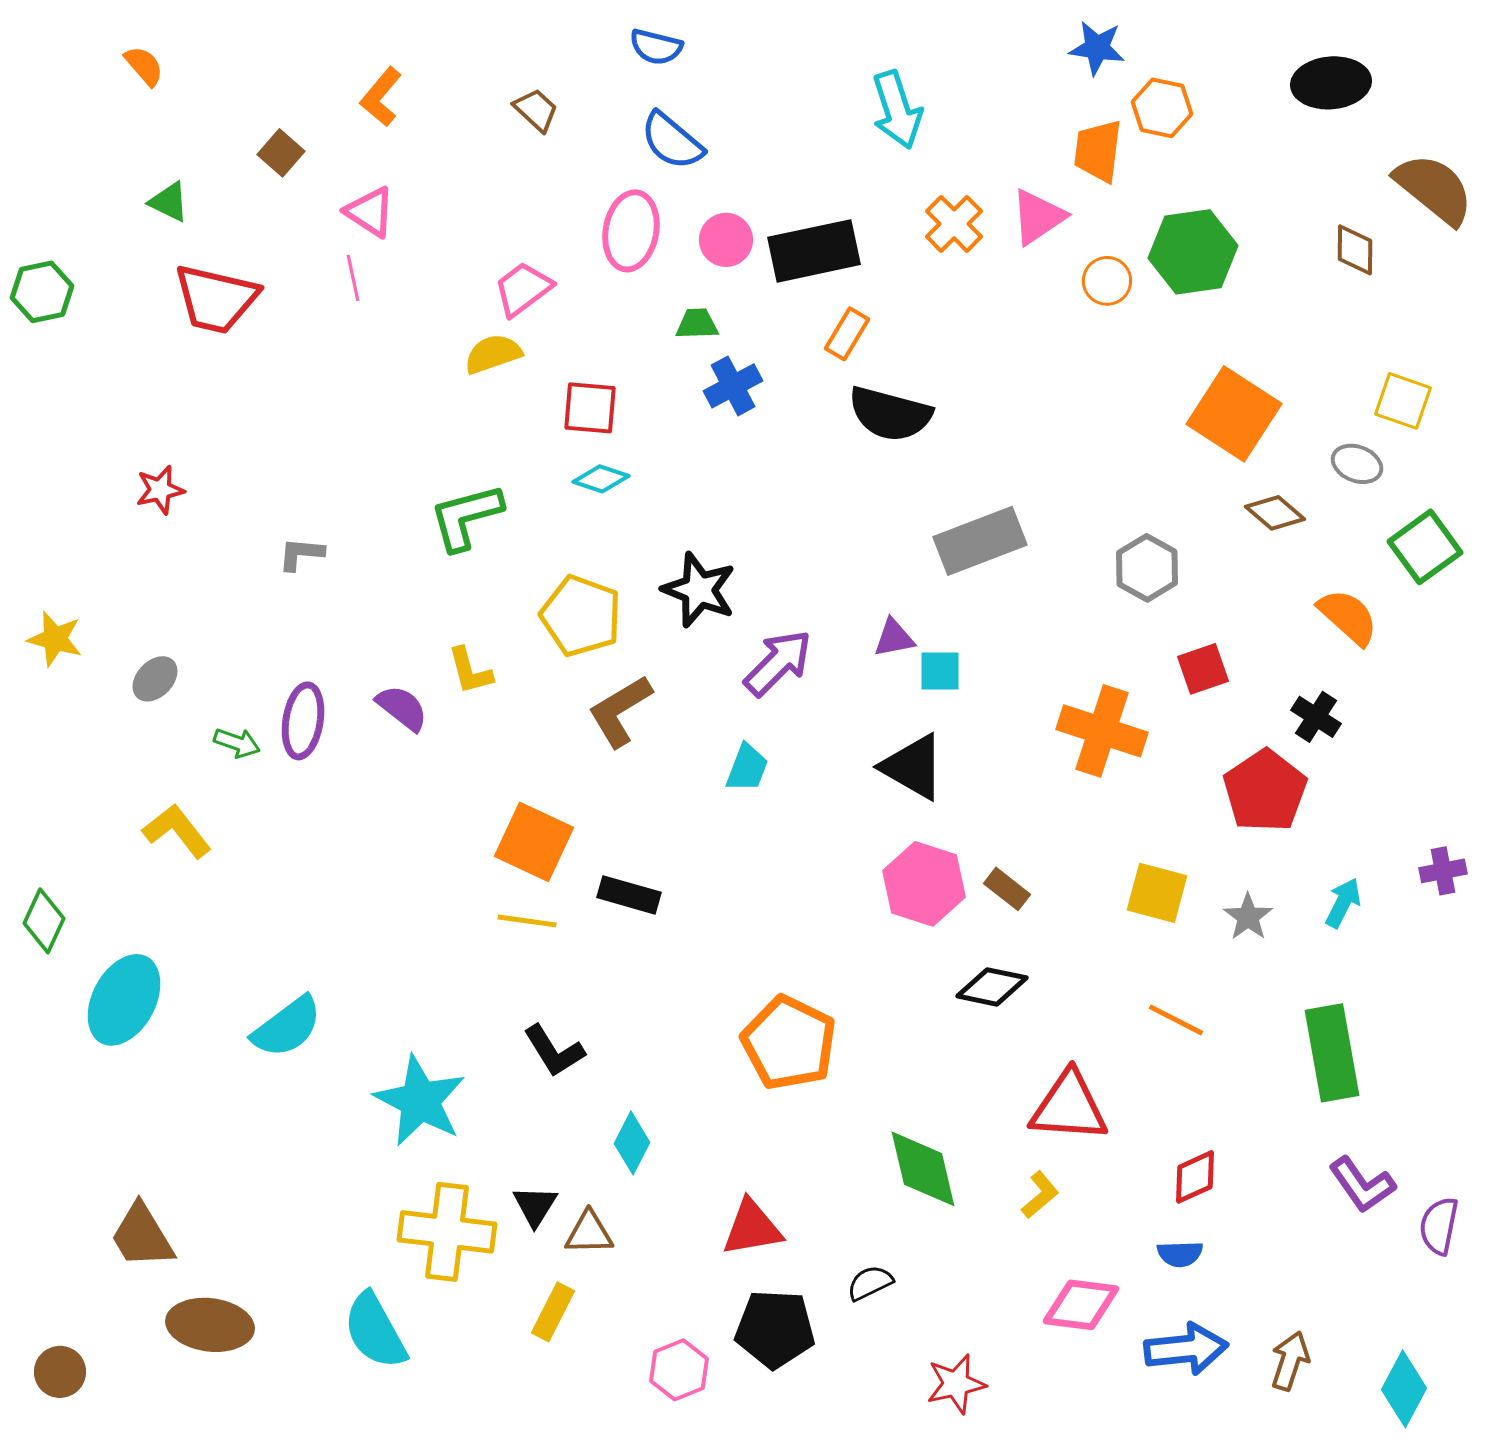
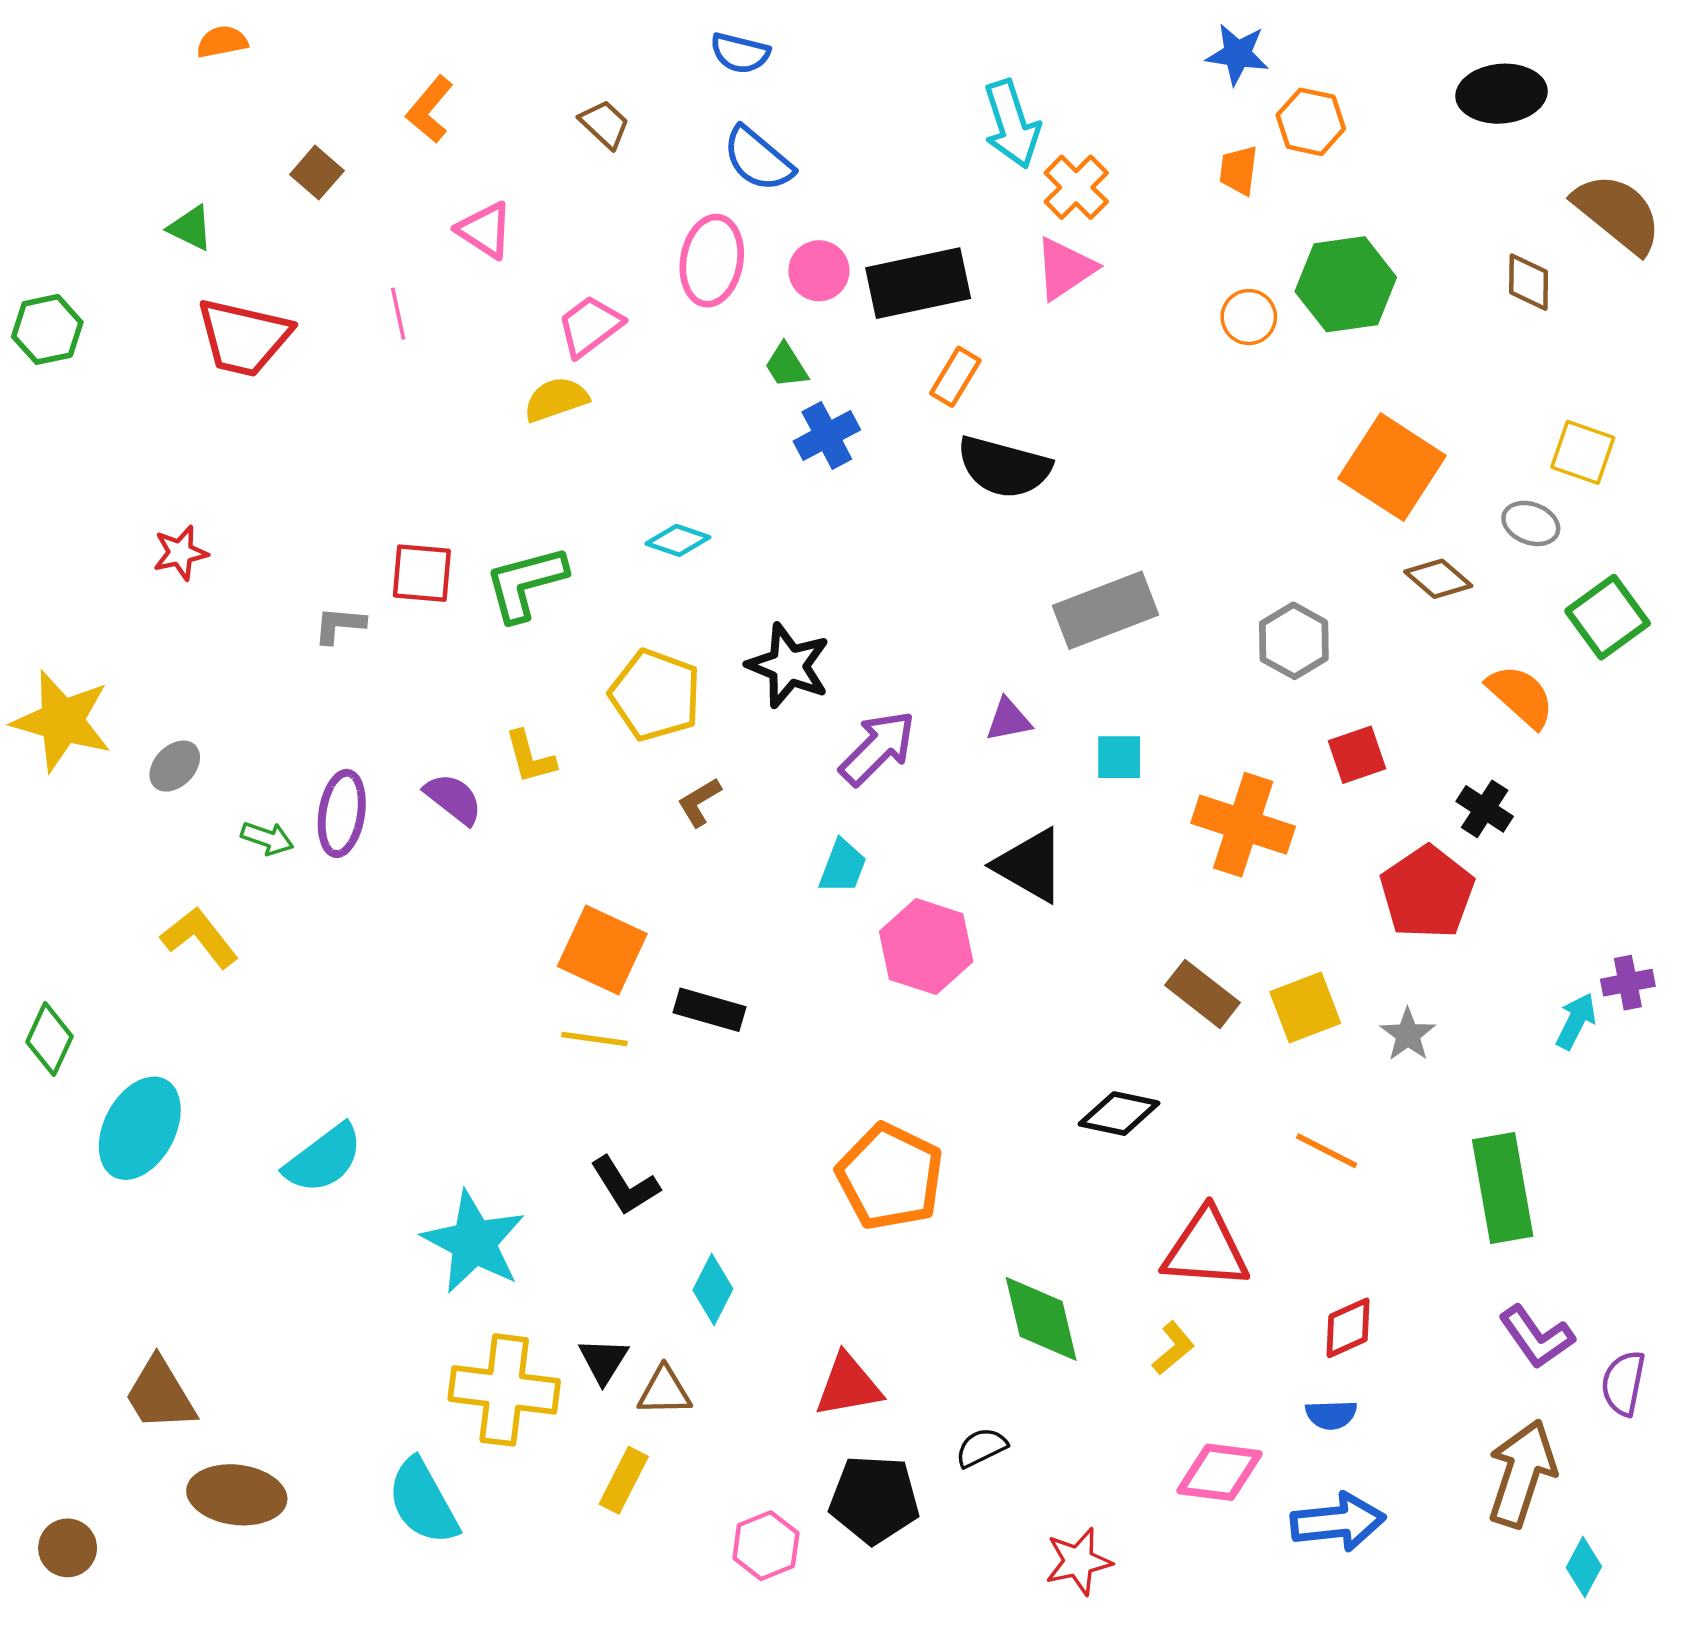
orange semicircle: (144, 66) -> (222, 42), moved, turned -60
orange trapezoid: (1098, 151) -> (1239, 170), size x0.7
pink triangle: (370, 212) -> (485, 230), moved
pink triangle: (1038, 217) -> (1065, 269), moved
orange cross: (954, 224) -> (1076, 187), moved
green trapezoid: (697, 324) -> (786, 366), turned -120
red square: (590, 408) -> (422, 573), moved
yellow star: (55, 639) -> (62, 721), size x1.6
cyan square: (940, 671) -> (1119, 757), moved
brown L-shape: (620, 711) -> (699, 802), size x0.6
pink hexagon: (924, 884) -> (926, 947), moved
brown rectangle: (1007, 889) -> (1203, 994), moved, size x1.4
yellow square: (1157, 893) -> (1305, 1007), turned -36
cyan arrow: (1343, 903) -> (1576, 1021), moved
brown arrow: (1290, 1361) -> (1522, 1473), moved, size x1.6
cyan diamond: (1404, 1389) -> (1584, 1567), size x0.7

